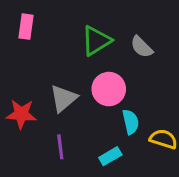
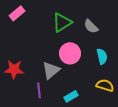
pink rectangle: (26, 27) -> (17, 13), turned 42
gray triangle: (63, 98) -> (51, 70), moved
cyan semicircle: (131, 122) -> (102, 56), moved

